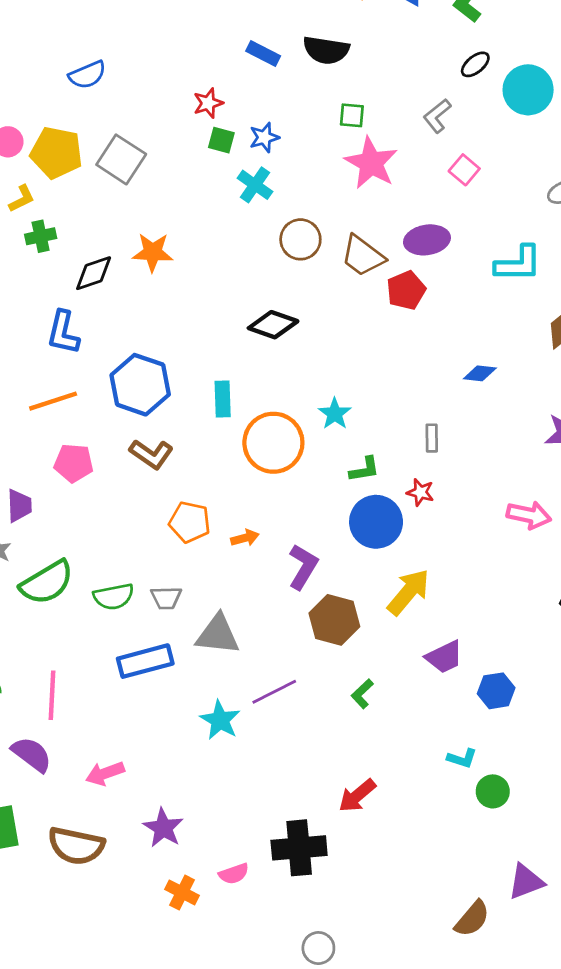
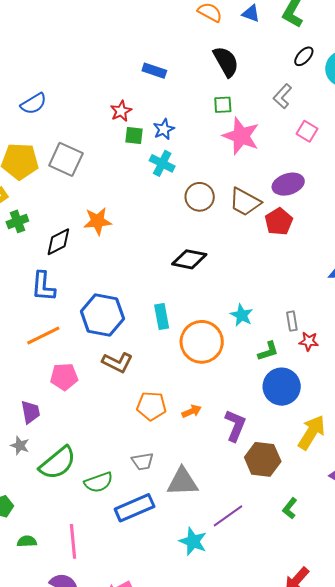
black semicircle: (326, 50) -> (226, 62), moved, turned -120
gray rectangle: (432, 438) -> (292, 321), moved
red star: (420, 492) -> (309, 341), moved
green semicircle: (114, 597) -> (98, 482), moved

